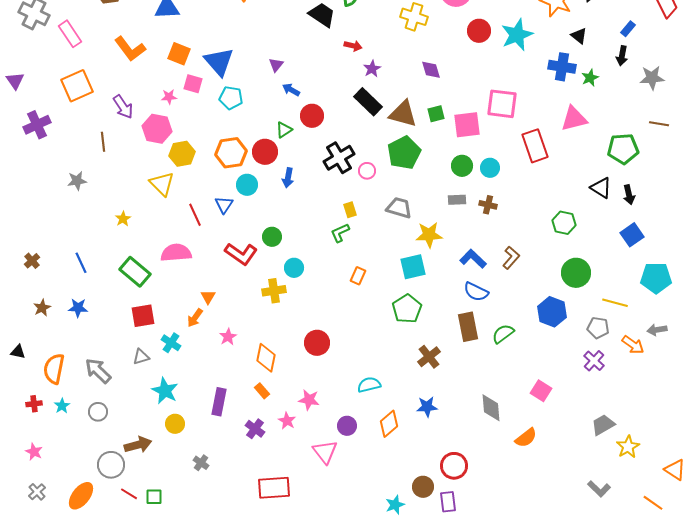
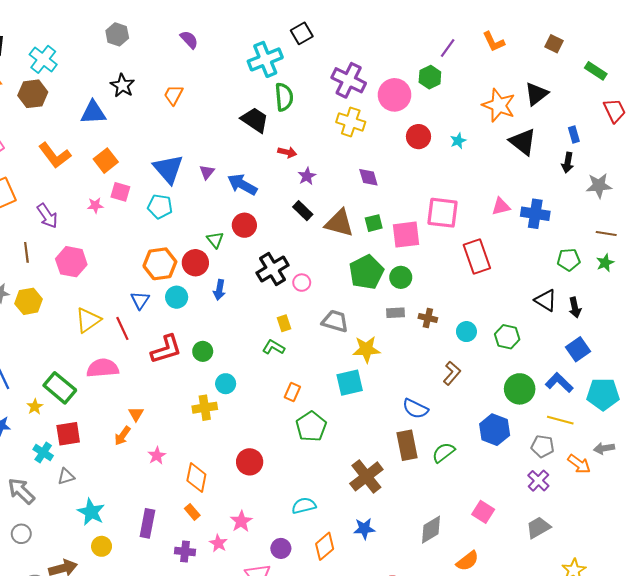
blue rectangle: (628, 29) -> (574, 134), turned -56
cyan star: (517, 35) -> (458, 141), size x0.5
black triangle: (579, 36) -> (523, 142), size x1.6
orange square: (179, 54) -> (106, 161), turned 30
blue triangle: (219, 62) -> (168, 169), moved
blue cross: (562, 67) -> (535, 214), moved
green star: (590, 78) -> (605, 263), moved
blue arrow: (291, 90) -> (242, 185), moved, size x1.6
black rectangle: (368, 102) -> (303, 211), size x0.7
pink triangle: (574, 119) -> (501, 206), moved, size x0.7
pink hexagon: (157, 129) -> (71, 262), moved
green triangle: (284, 130) -> (215, 240), turned -36
green pentagon: (623, 149) -> (569, 260), size x0.7
green pentagon: (404, 153) -> (366, 272), moved
yellow hexagon: (182, 154) -> (29, 301), moved
cyan circle: (490, 168) -> (466, 332), moved
yellow triangle: (162, 184) -> (88, 320), moved, turned 40
blue triangle: (224, 205) -> (140, 300), moved
yellow star: (123, 219) -> (35, 407), moved
green L-shape: (340, 233) -> (274, 347), turned 55
red L-shape: (241, 254) -> (166, 349), moved, turned -52
blue L-shape: (473, 259) -> (559, 383), moved
green pentagon: (407, 309) -> (311, 426), moved
cyan cross: (171, 343) -> (43, 452), moved
brown cross: (429, 357) -> (366, 476), size x1.4
pink star: (309, 400) -> (241, 521), turned 30
gray diamond: (491, 408) -> (431, 530), turned 64
gray trapezoid: (603, 425) -> (538, 528), moved
purple cross: (255, 429) -> (185, 552), turned -30

